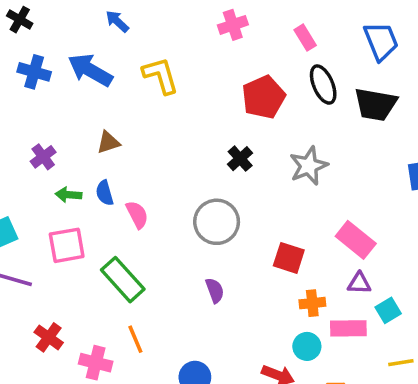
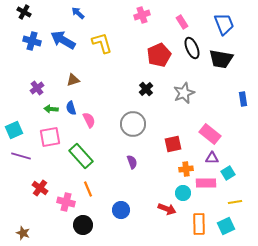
red square: (289, 258) -> (173, 144), turned -30

